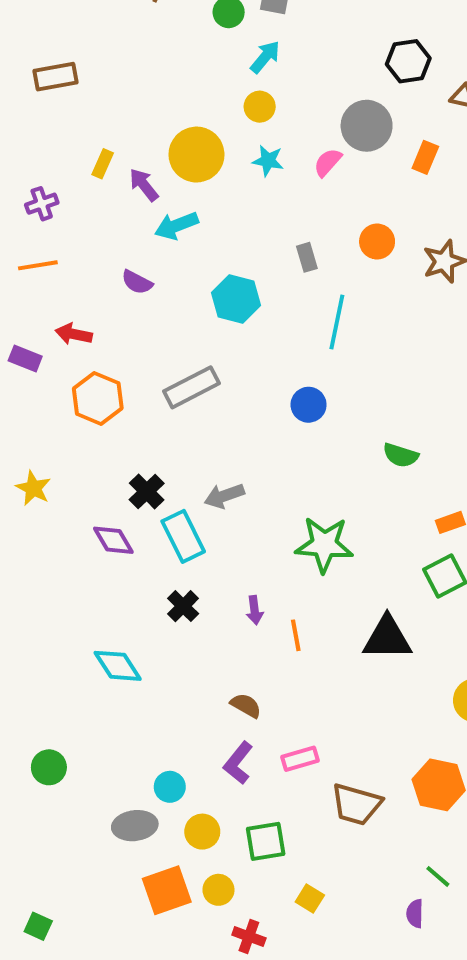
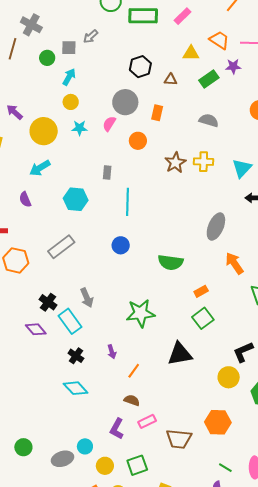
purple arrow: (144, 185) -> (15, 112), moved
orange circle: (377, 242) -> (138, 141), moved
gray rectangle: (307, 257) -> (107, 172), turned 32
purple semicircle: (137, 282) -> (25, 199), turned 49
green semicircle: (401, 455) -> (171, 262), size x1.4
gray arrow: (224, 496) -> (87, 298), turned -84
orange line: (296, 635) -> (134, 371), moved, turned 56
cyan diamond: (118, 666) -> (76, 388), moved
brown semicircle: (246, 705) -> (132, 400), moved
gray ellipse: (135, 826) -> (62, 459), moved

